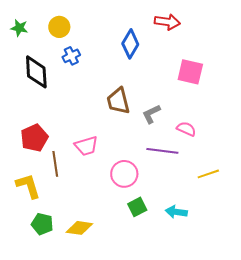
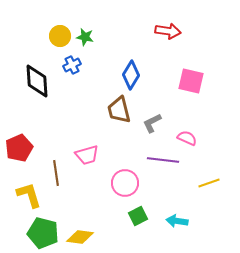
green star: (19, 28) -> (85, 37), moved
blue diamond: (130, 44) -> (131, 75), moved
red pentagon: (34, 138) -> (19, 148), moved
green pentagon: (42, 224) -> (43, 233), size x1.4

